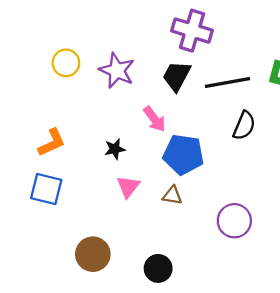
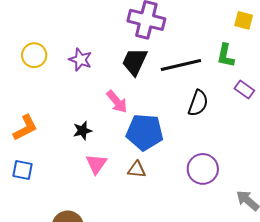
purple star: (117, 71) -> (80, 60), size x0.7
blue square: (46, 189) -> (23, 170), size x0.7
purple circle: (234, 221) -> (203, 169), moved

